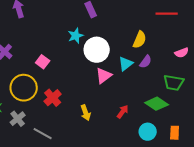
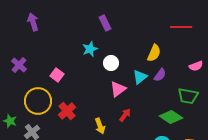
white circle: (97, 50) -> (111, 63), size x0.6
red arrow: (123, 112) -> (125, 115), moved

